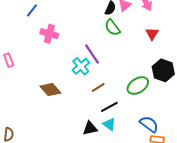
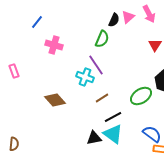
green semicircle: (112, 28) -> (102, 39), moved, turned -120
cyan cross: (81, 66) -> (85, 77), turned -30
cyan triangle: (109, 124) -> (113, 134), size x1.5

